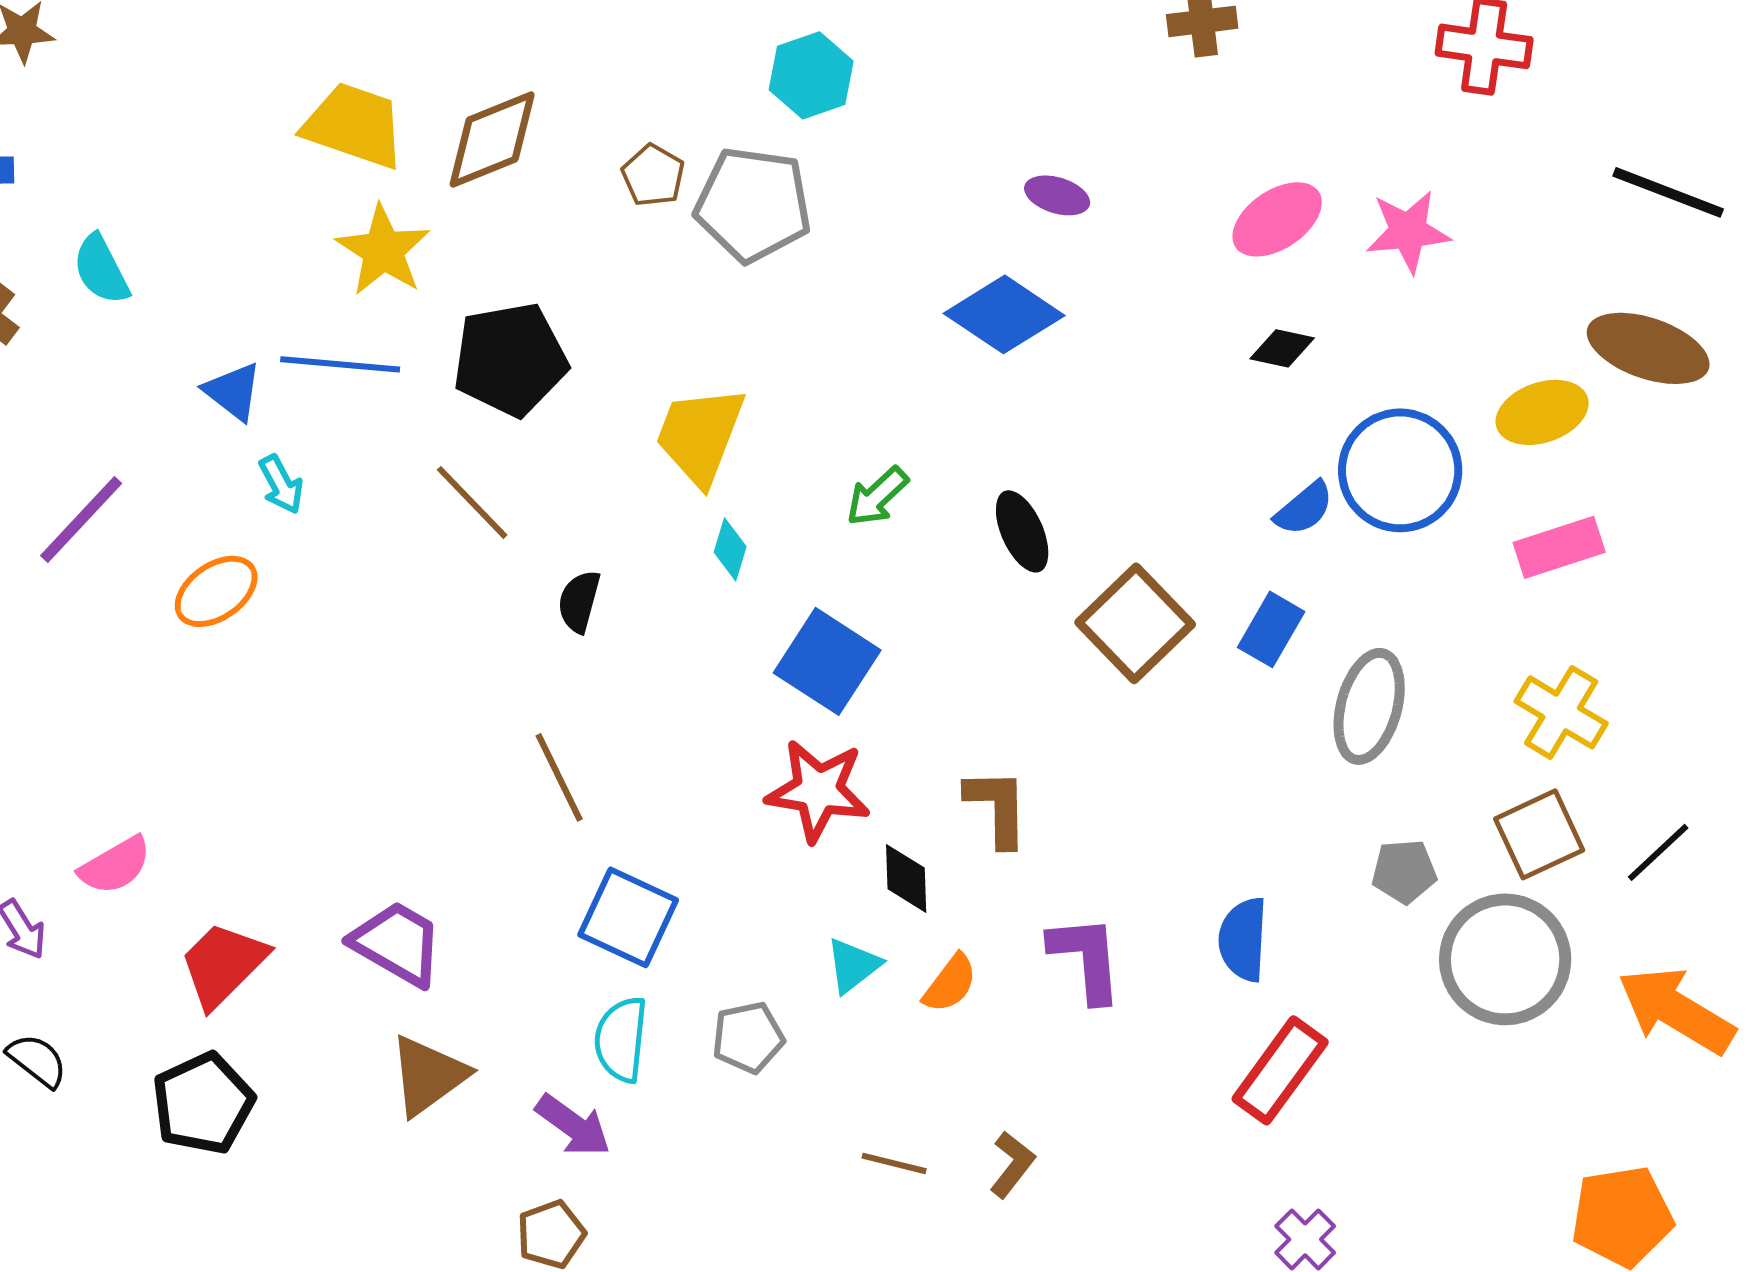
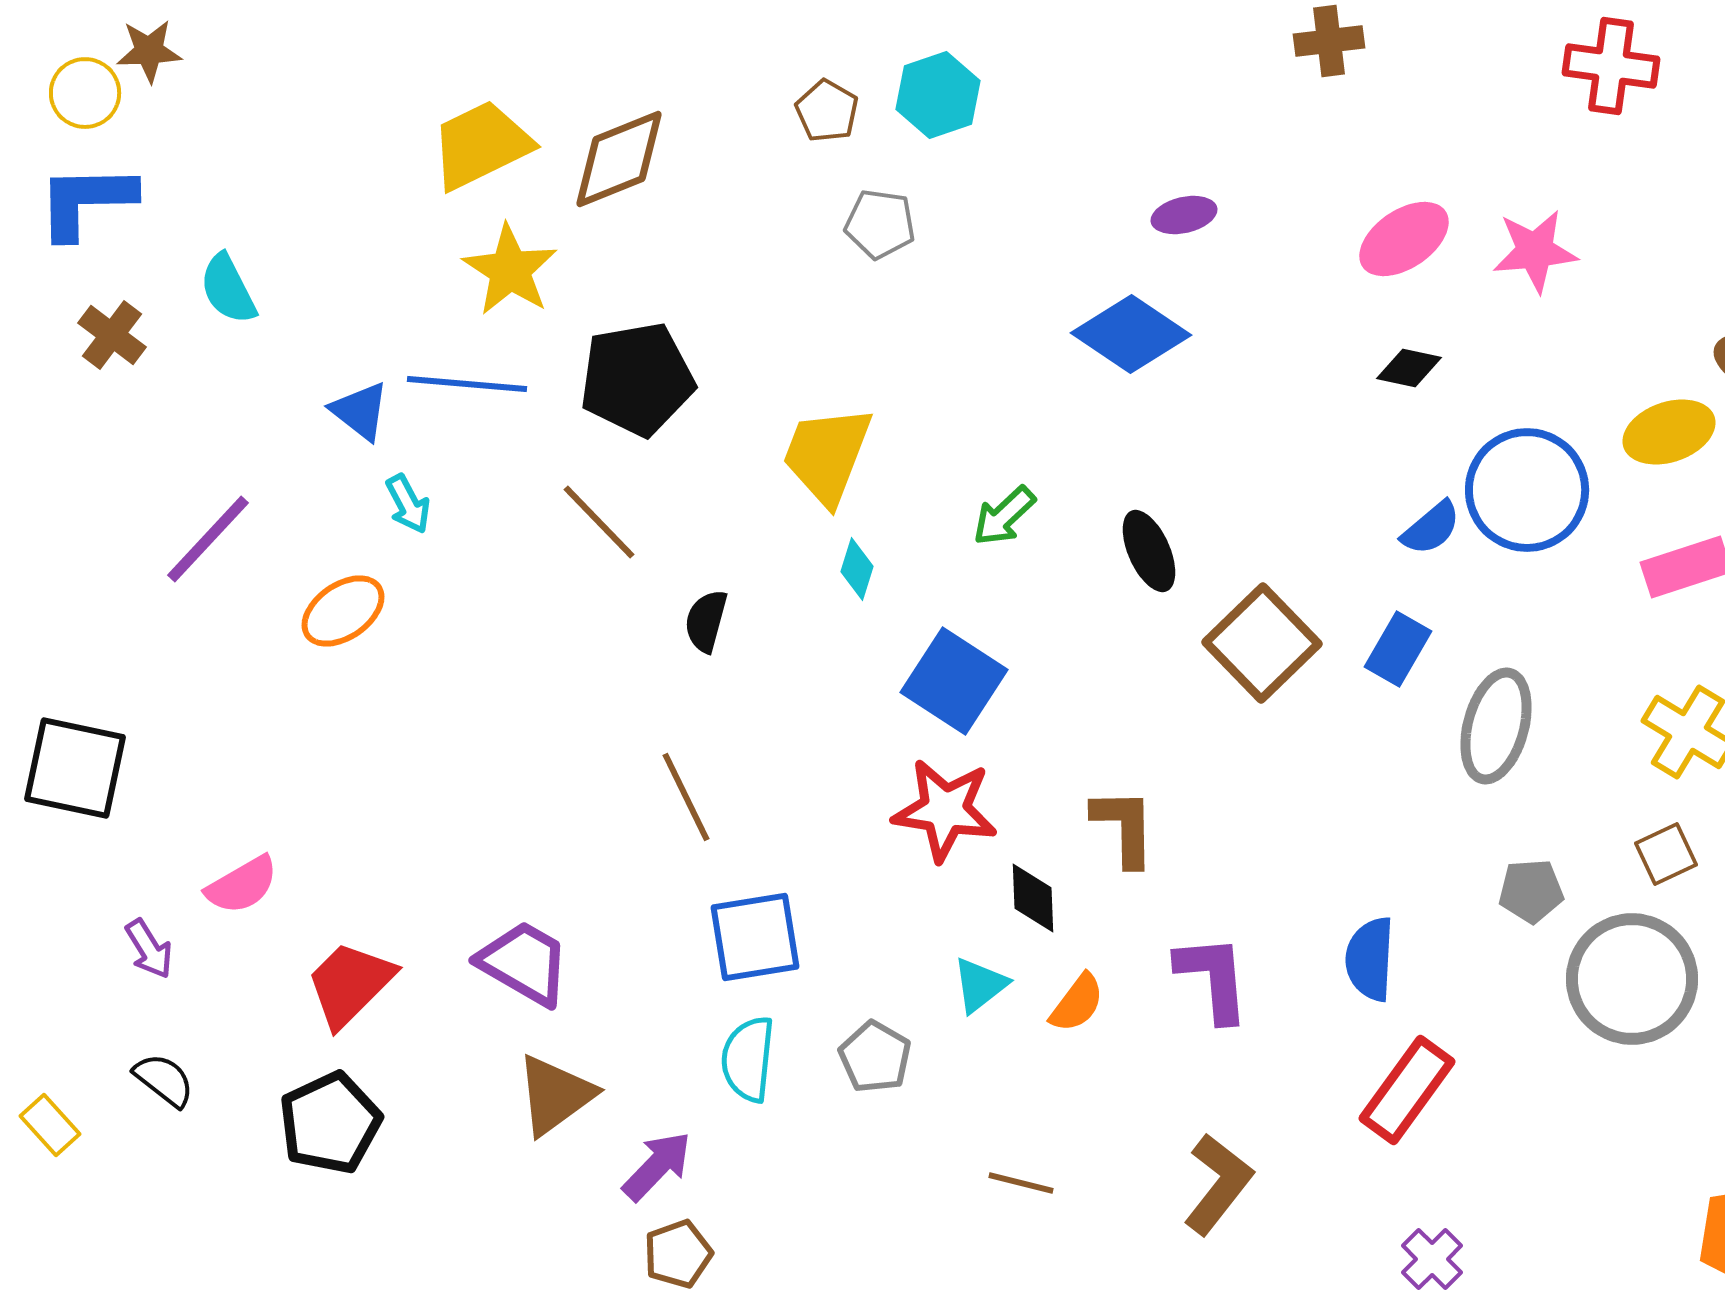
yellow trapezoid: (354, 125) -> (481, 145), turned -45
brown pentagon: (653, 175) -> (827, 111), moved
purple ellipse: (1057, 195) -> (1184, 215), turned -30
gray pentagon: (753, 204) -> (880, 224), size x0.6
brown square: (1539, 834) -> (1666, 854), size x0.7
blue square: (628, 917) -> (755, 937), turned -34
gray pentagon: (748, 1037) -> (875, 1057), turned -30
purple arrow: (573, 1125) -> (657, 1166), moved, turned -82
brown L-shape: (1012, 1164) -> (1218, 1184), moved, size x1.5

